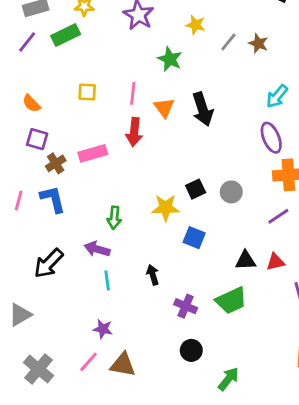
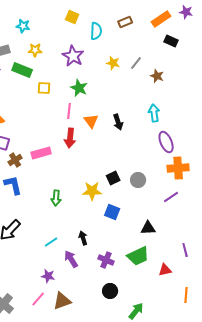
green rectangle: (66, 35) -> (22, 70), turned 48
gray line: (228, 42) -> (136, 63), moved
green star: (170, 59) -> (79, 88), moved
yellow square: (87, 92) -> (44, 88), moved
cyan arrow: (277, 96) -> (154, 113), moved, turned 132
black arrow: (203, 109) -> (118, 122), size x0.7
purple arrow: (97, 249) -> (71, 259), moved, turned 42
red triangle: (276, 262) -> (165, 270), moved
cyan line: (107, 280) -> (51, 242), turned 64
brown triangle: (123, 365) -> (62, 301), turned -30

